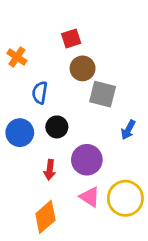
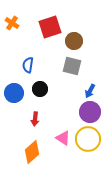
red square: (71, 38) -> (50, 27), size x1.6
orange cross: (17, 57) -> (12, 23), moved
brown circle: (83, 68) -> (74, 41), moved
purple circle: (87, 160) -> (90, 112), moved

